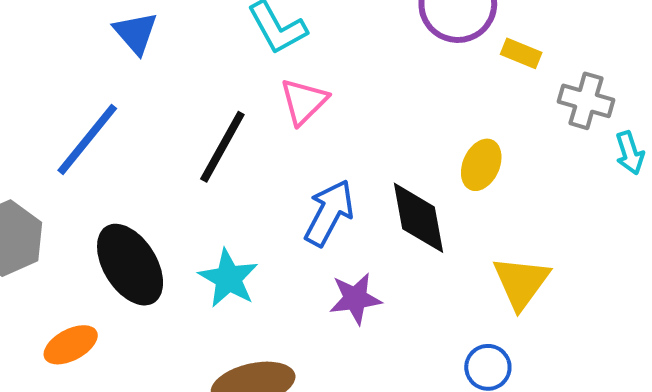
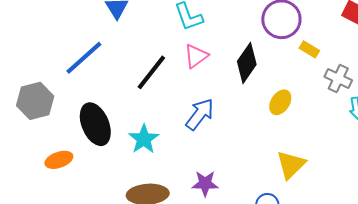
black diamond: (419, 218) -> (247, 63), moved, turned 36
purple star: (355, 299) -> (205, 183), moved

